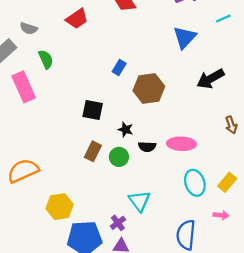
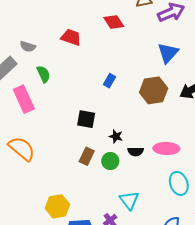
red trapezoid: (77, 19) -> (71, 37), turned -125
brown hexagon: (149, 88) -> (154, 90), moved
orange semicircle: (23, 171) -> (22, 149), moved, turned 64

